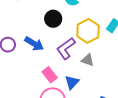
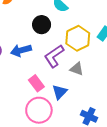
blue arrow: (34, 44) -> (21, 50), turned 132

